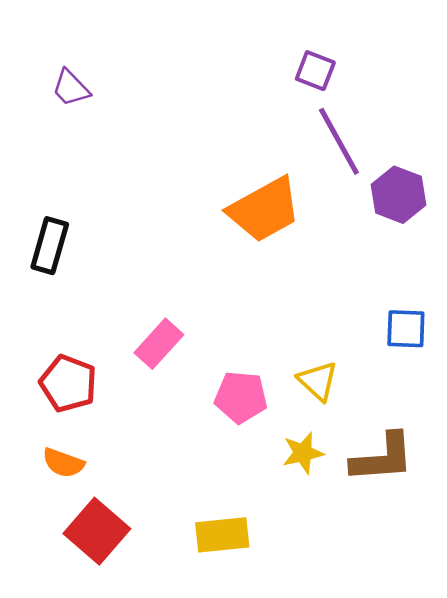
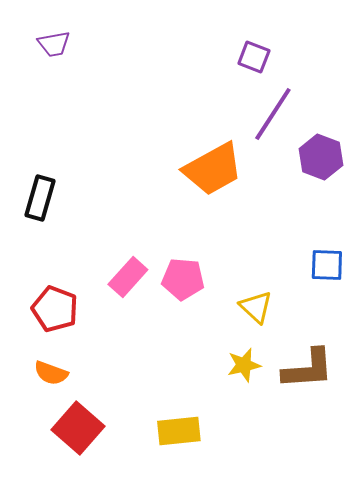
purple trapezoid: (71, 88) -> (54, 44), moved, turned -56
purple line: (339, 141) -> (273, 114), turned 62
pink pentagon: (241, 397) -> (183, 279), moved

